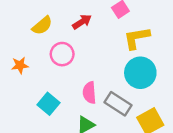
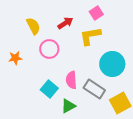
yellow semicircle: (42, 26) -> (33, 26), turned -78
yellow L-shape: (137, 38) -> (90, 36), moved
cyan square: (48, 104) -> (49, 89), moved

